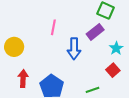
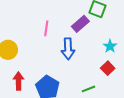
purple rectangle: (95, 32) -> (80, 24), moved

